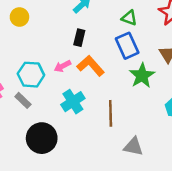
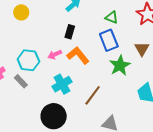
brown line: (111, 113) -> (93, 95), turned 35
black circle: (42, 138) -> (54, 116), moved

